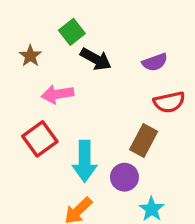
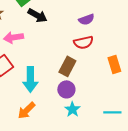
purple semicircle: (155, 62) -> (86, 19), moved
purple circle: (124, 177) -> (66, 89), moved

